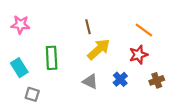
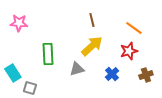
brown line: (88, 27) -> (92, 20), moved
cyan rectangle: (19, 68) -> (13, 73), moved
gray triangle: (90, 81) -> (77, 69), moved, turned -42

